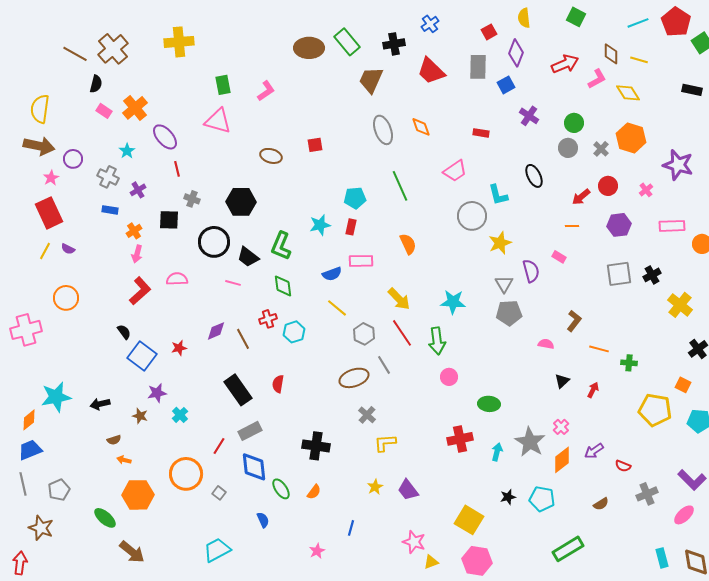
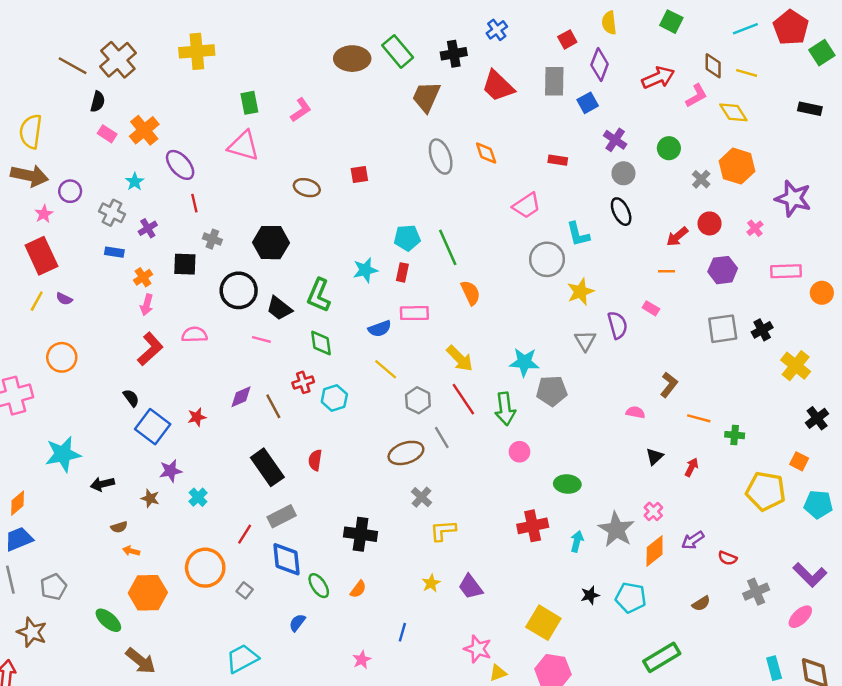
gray circle: (568, 148) -> (623, 173), moved
green line: (400, 186) -> (448, 247), moved
gray pentagon: (509, 313) -> (552, 391), moved
cyan star: (56, 397) -> (63, 454), moved
blue semicircle: (263, 520) -> (297, 623), turned -119

